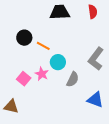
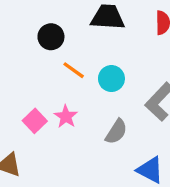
black circle: (24, 38) -> (51, 37), moved
cyan circle: (58, 62) -> (111, 79), moved

